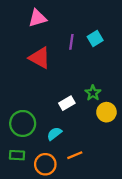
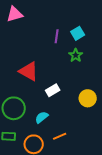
pink triangle: (37, 18) -> (15, 14), moved
red triangle: (40, 58) -> (29, 71), moved
green star: (93, 93) -> (76, 55), moved

